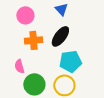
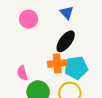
orange cross: (33, 40) -> (57, 63), moved

